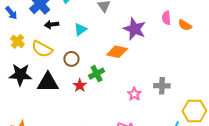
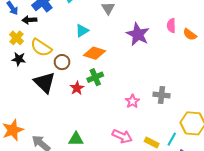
black arrow: (52, 25) -> (29, 20), moved
orange diamond: (117, 52) -> (94, 53), moved
brown circle: (71, 59) -> (62, 62), moved
black star: (20, 75) -> (19, 59), moved, size x0.6
black triangle: (48, 82) -> (45, 82), turned 40

